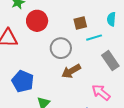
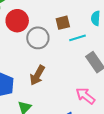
gray circle: (61, 48) -> (38, 38), moved
brown arrow: (71, 71) -> (37, 75), moved, turned -30

